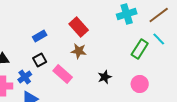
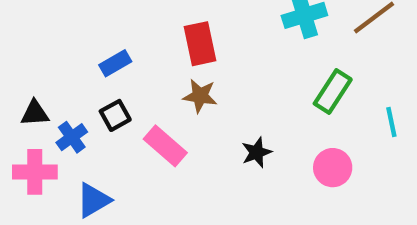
red rectangle: (79, 27) -> (200, 44), turned 30
cyan line: (159, 39) -> (391, 122), moved, turned 32
blue cross: (25, 77) -> (72, 137), moved

